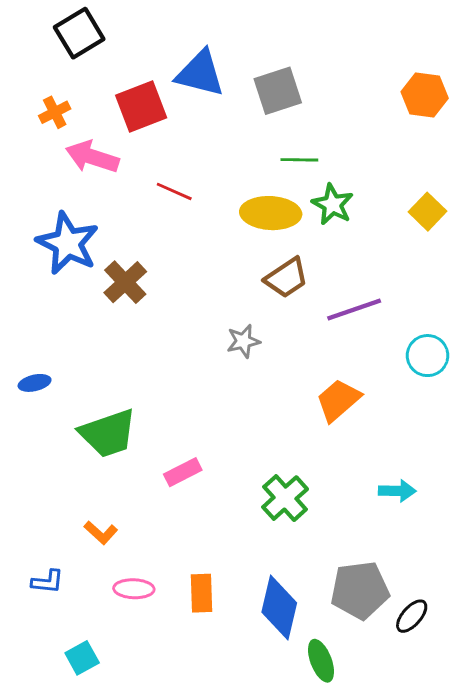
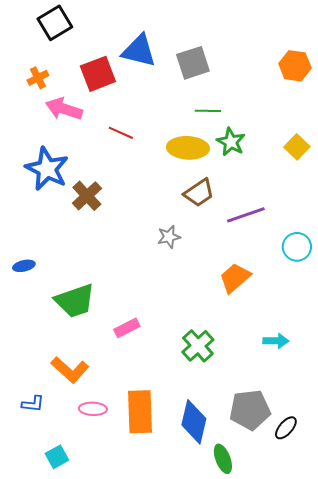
orange L-shape: (101, 533) -> (70, 370), size x1.6
orange rectangle: (202, 593) -> (140, 412), size x1.6

